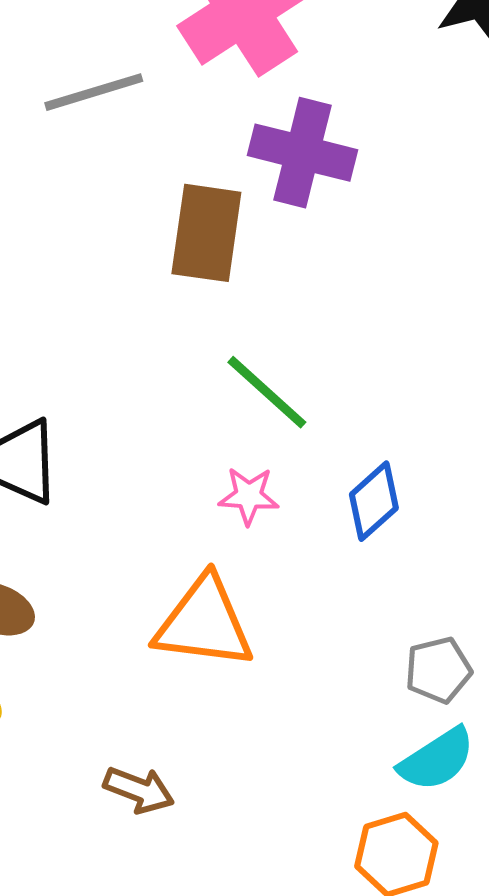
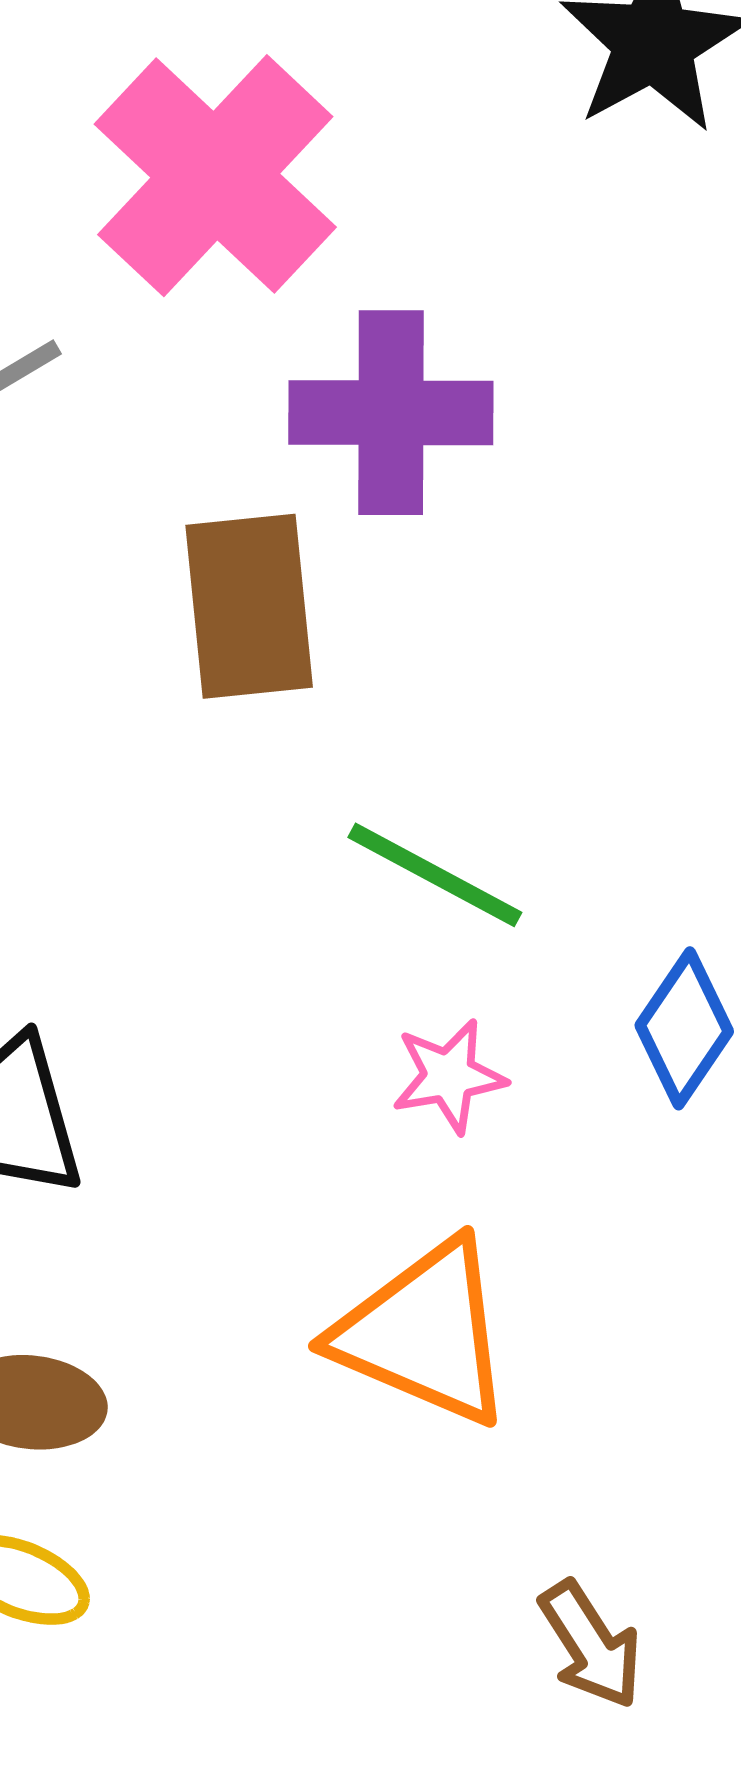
orange triangle: (204, 623) -> (424, 1333), turned 30
brown arrow: (139, 790) -> (591, 1645), moved, turned 50

